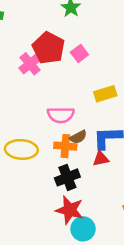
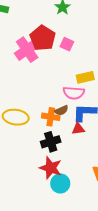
pink square: (79, 53) -> (67, 44), turned -32
pink cross: (30, 64) -> (27, 50), size x1.4
pink semicircle: (61, 115) -> (74, 93), moved

